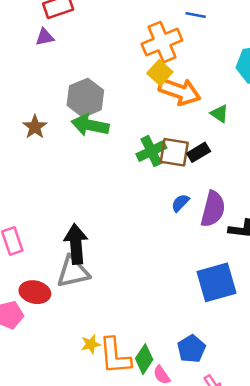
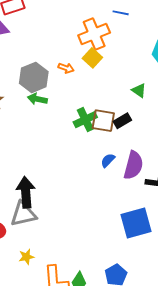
orange arrow: (180, 91) -> (66, 68), moved, size x0.5
green arrow: (90, 125) -> (37, 99), size x0.7
yellow star: (91, 344) -> (26, 257), moved

